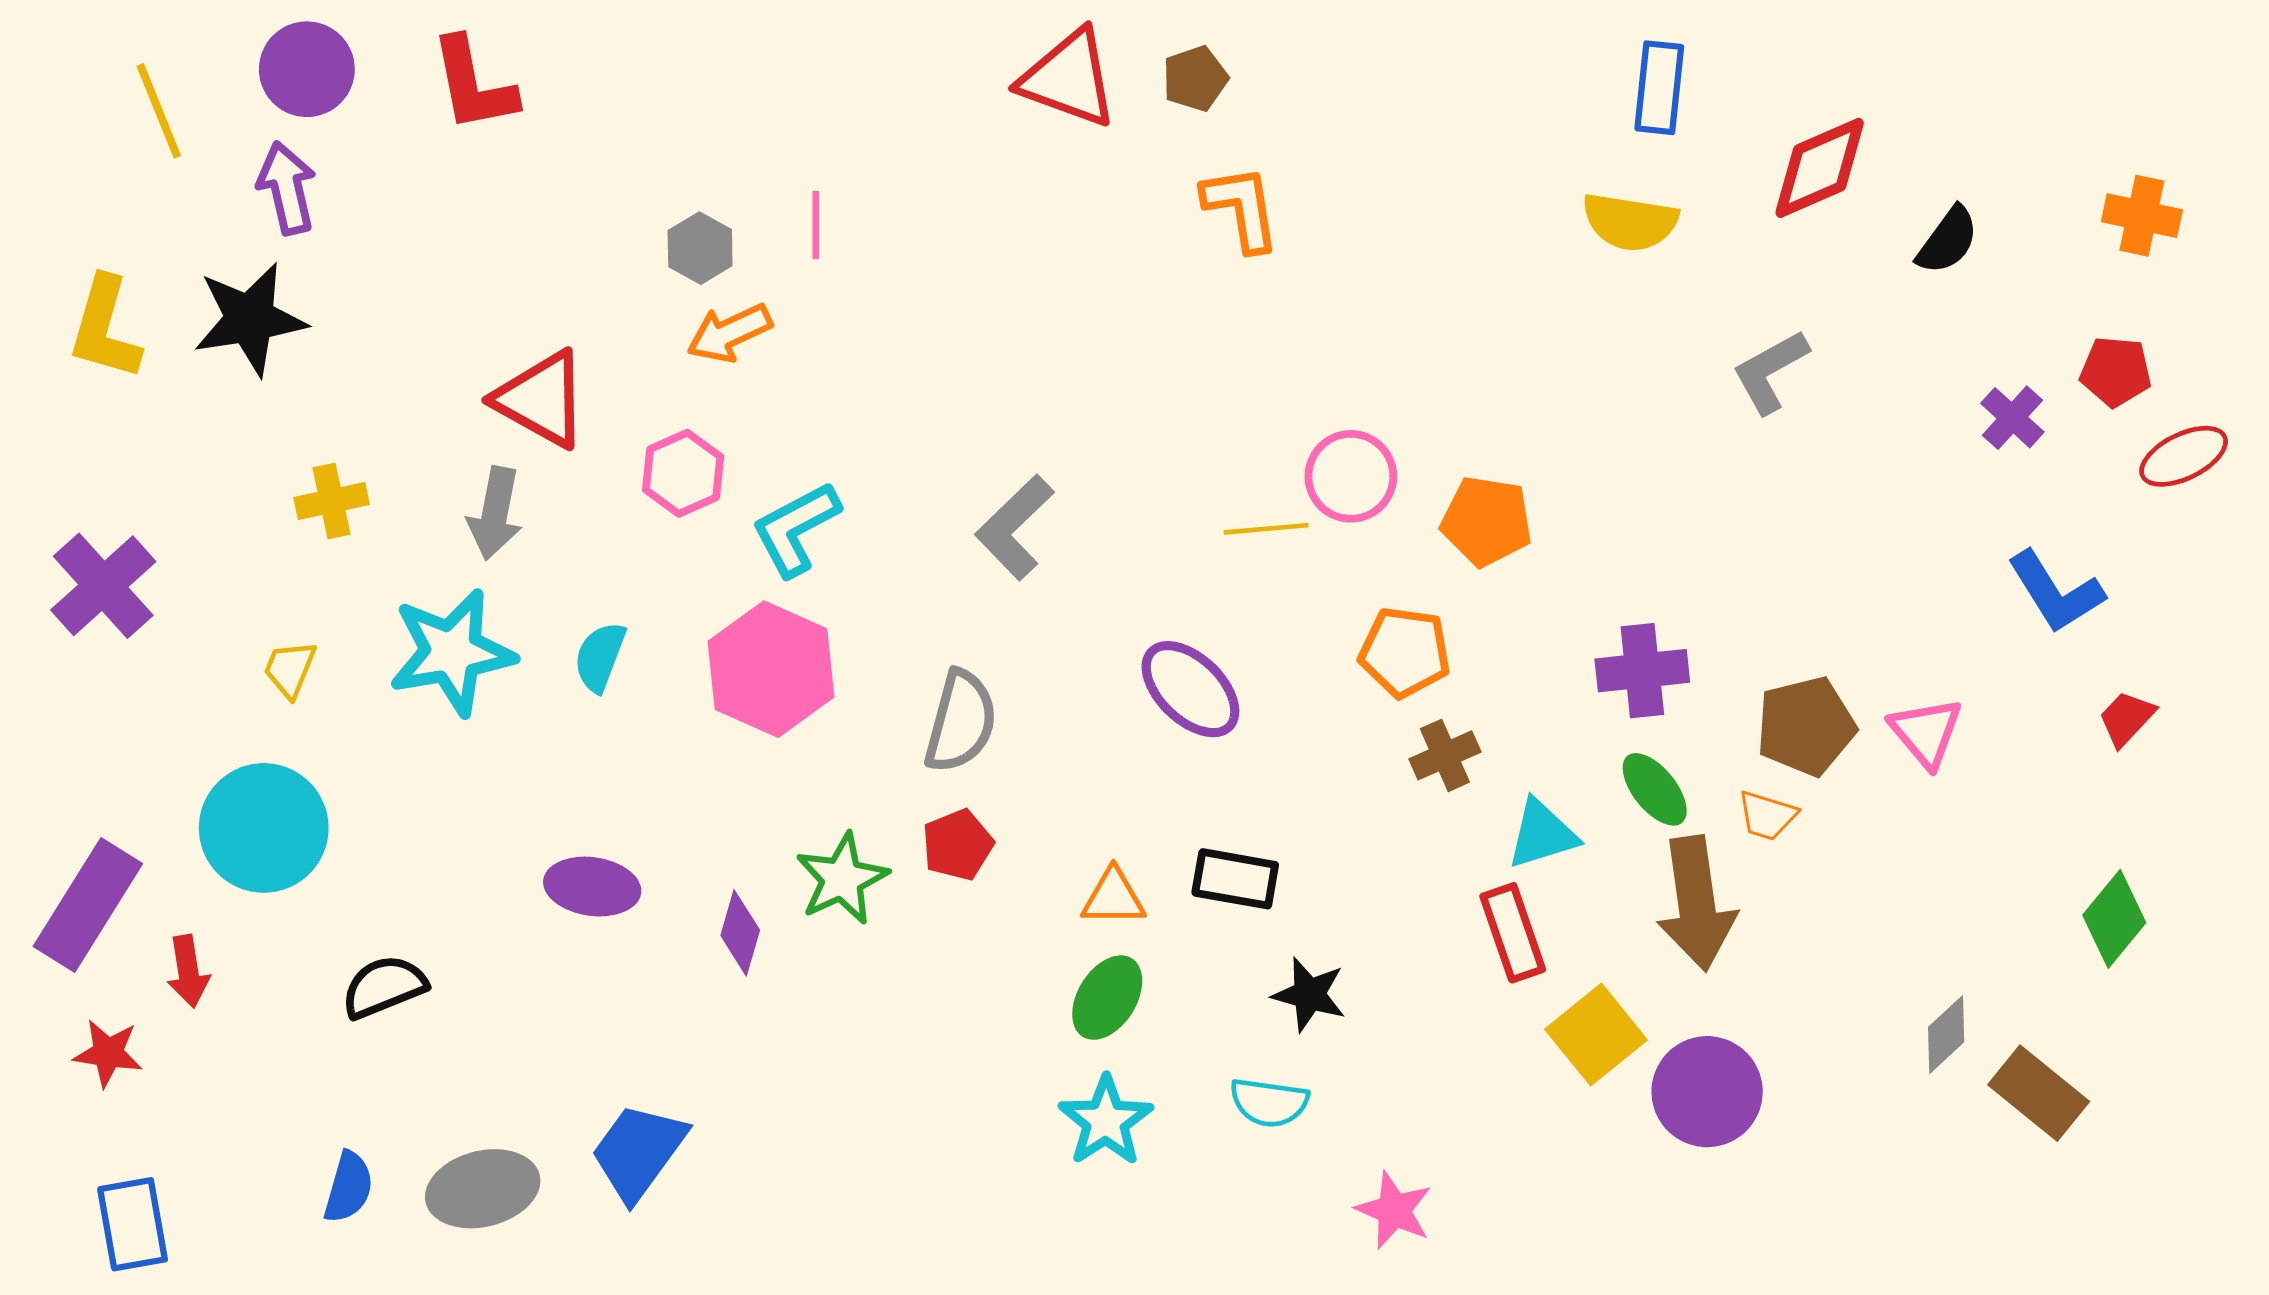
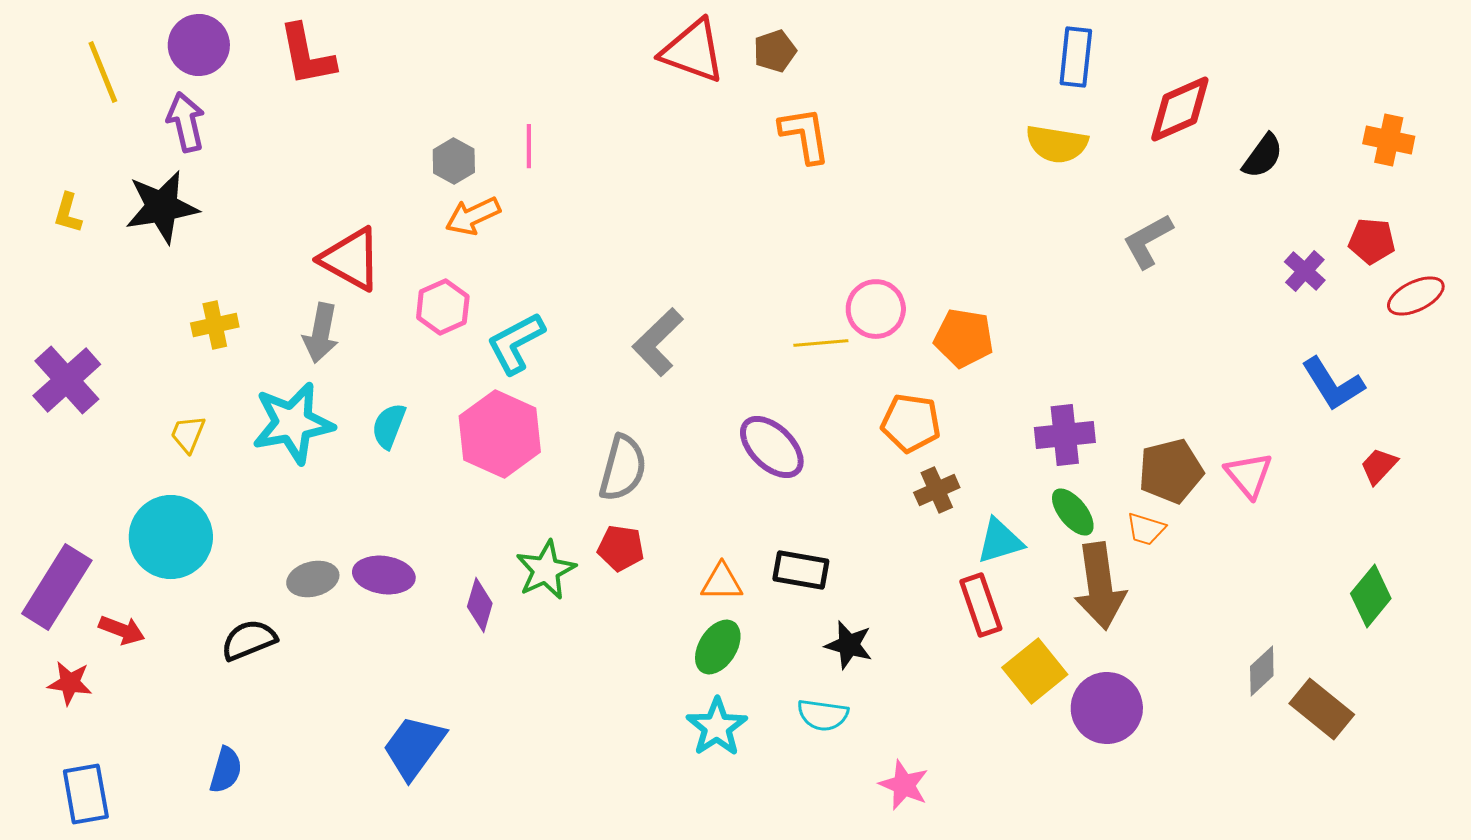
yellow L-shape: (105, 328) -> (68, 213), size x0.6
red pentagon: (958, 845) -> (621, 548), turned 30
red arrow: (188, 971) -> (122, 630), turned -60
gray ellipse: (483, 1189) -> (313, 579), moved, size x0.7

